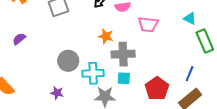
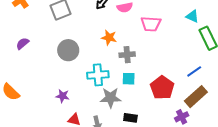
gray cross: (123, 54) -> (127, 55), size x0.7
gray circle: (68, 61) -> (68, 50), moved
blue line: (190, 74) -> (194, 71), turned 35

